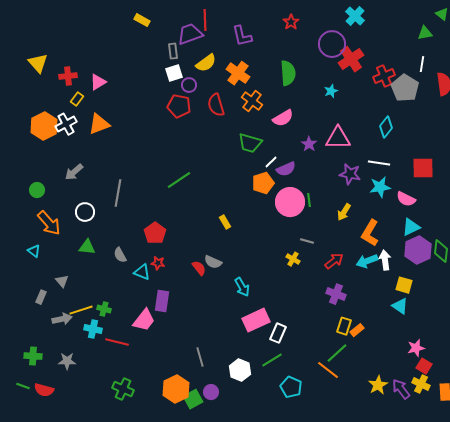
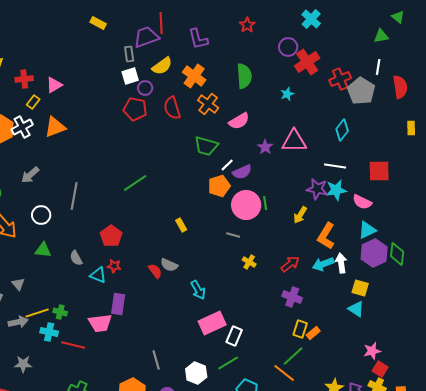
purple circle: (332, 44) -> (288, 47), size x0.7
purple star: (350, 174) -> (317, 189), moved
gray line: (307, 241) -> (233, 235), moved
pink trapezoid: (144, 320) -> (100, 323), turned 45

